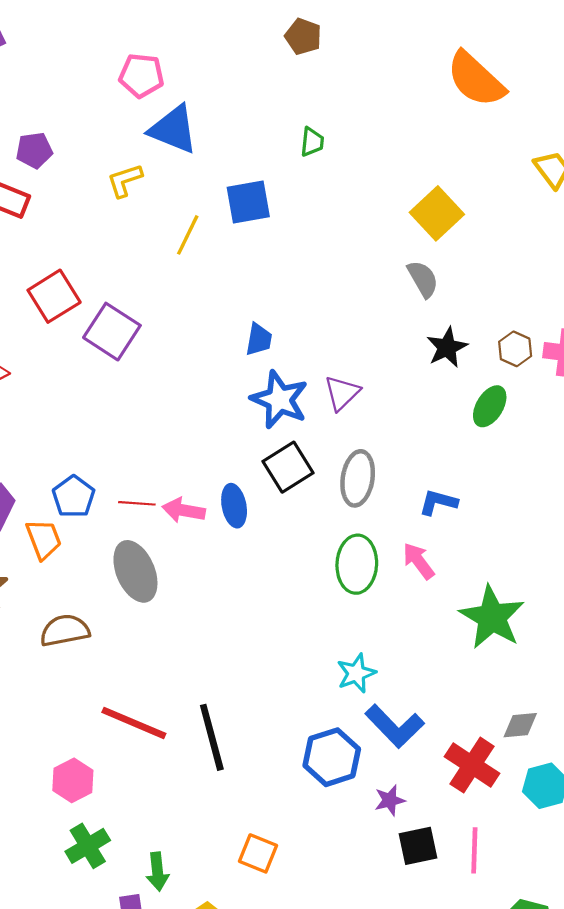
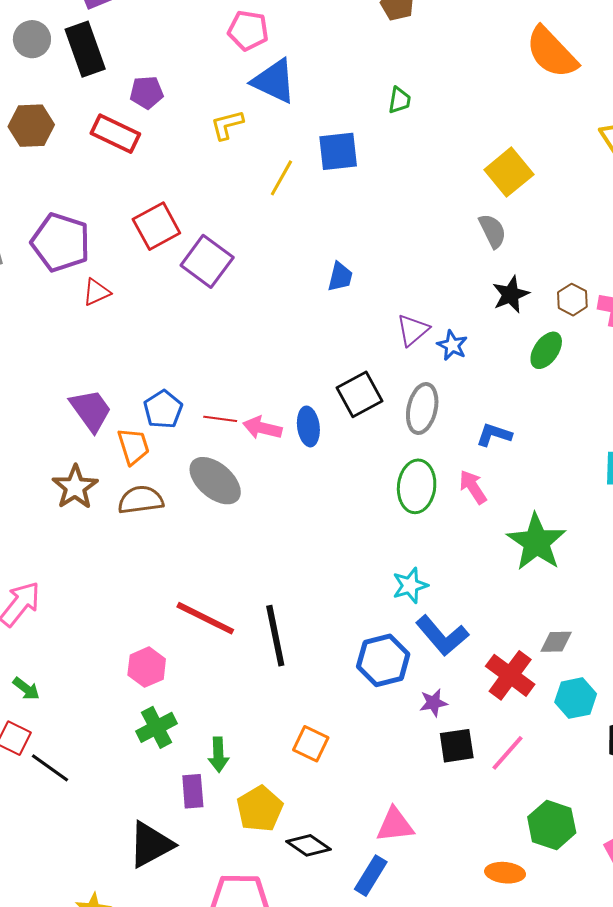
blue star: (280, 400) -> (452, 345), moved, size x0.6
gray ellipse: (135, 571) -> (215, 481), turned -30
brown semicircle: (65, 630) -> (141, 500), moved
pink line: (474, 850) -> (508, 753), turned 36

